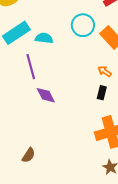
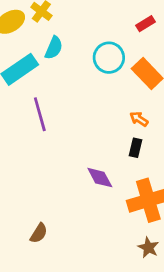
cyan semicircle: (44, 38) -> (54, 48), moved, turned 108
purple diamond: (46, 95) -> (100, 178), moved

